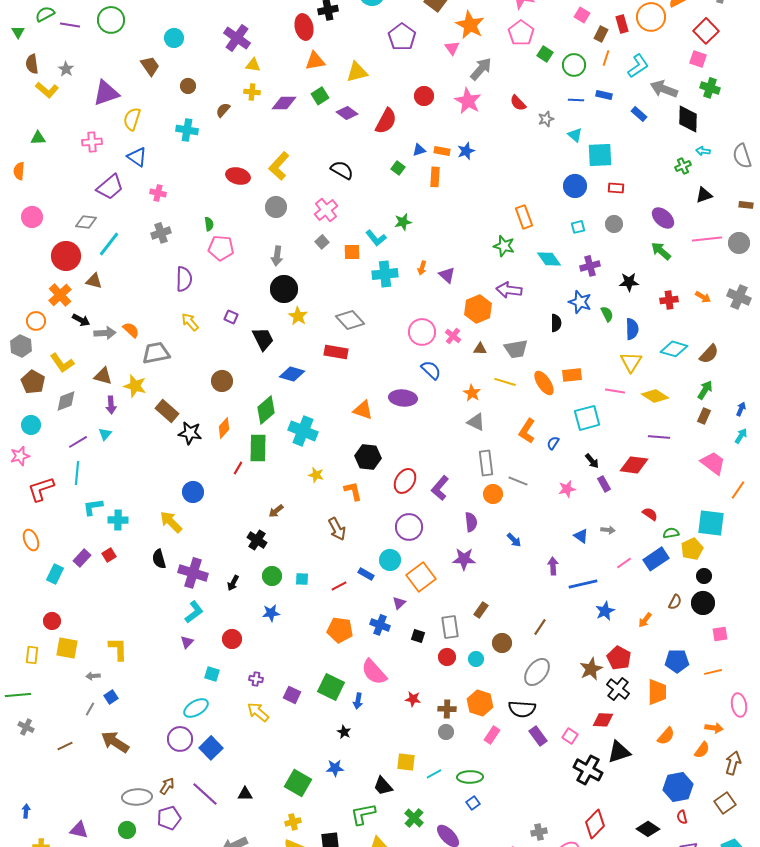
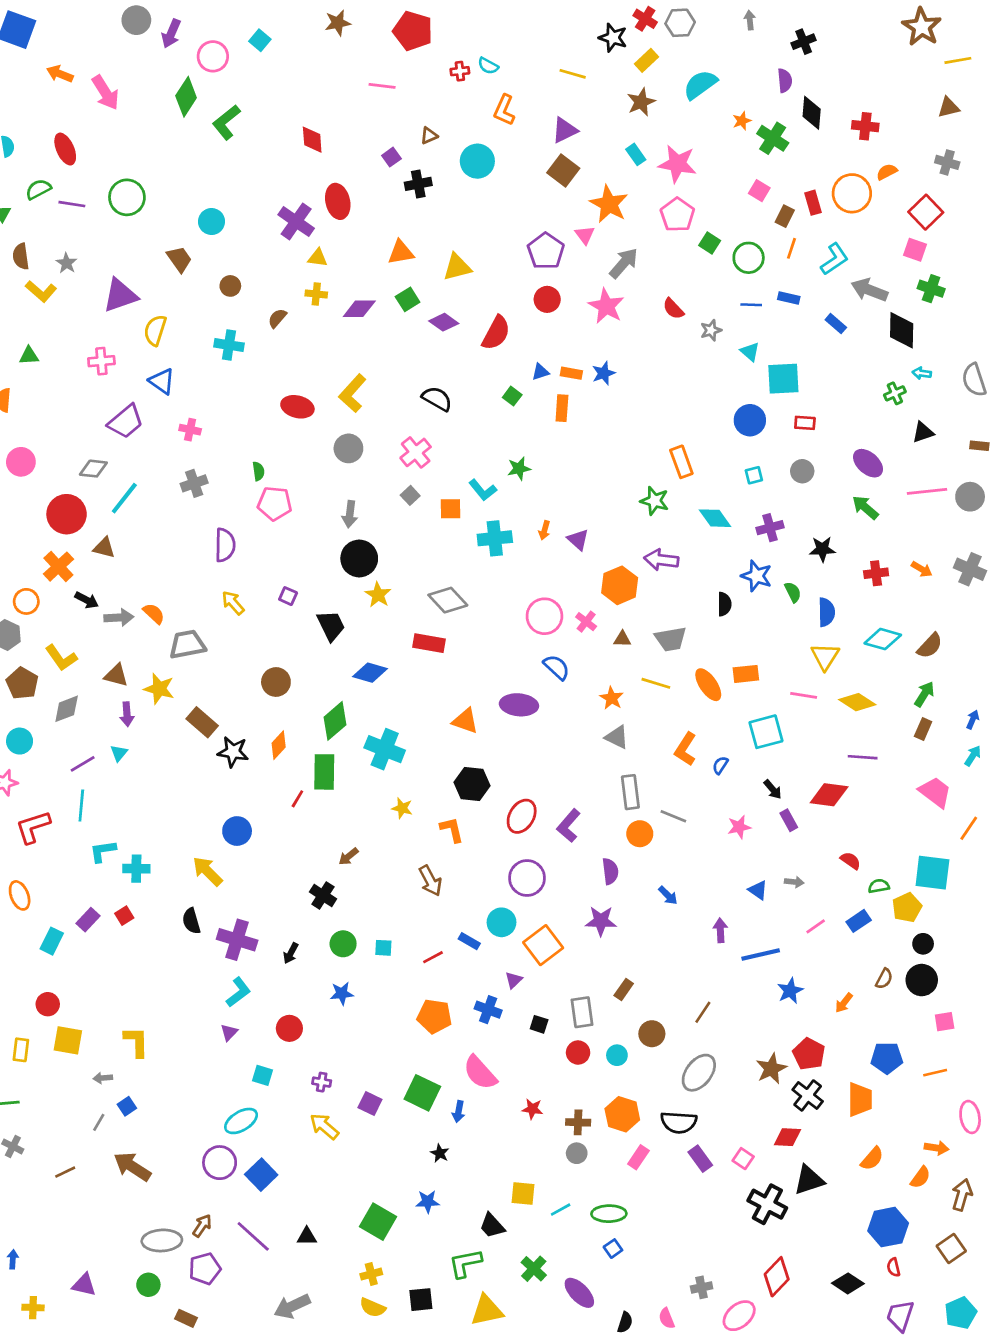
red ellipse: (304, 27) -> (338, 201), moved
purple pentagon: (402, 37) -> (546, 251), moved
blue rectangle: (656, 559) -> (859, 921), size x0.7

